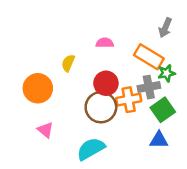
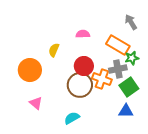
gray arrow: (165, 28) -> (131, 22), turned 126
orange cross: (129, 100) -> (102, 79), turned 30
cyan semicircle: (91, 149) -> (72, 118), size x0.7

